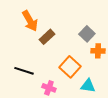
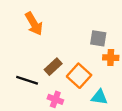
gray square: (87, 34) -> (98, 38), turned -35
brown rectangle: (47, 37) -> (53, 67), moved

